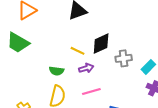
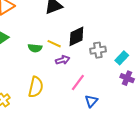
green semicircle: (57, 71) -> (35, 48), moved
pink line: (91, 92) -> (78, 82), moved, turned -36

